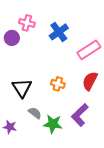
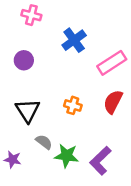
pink cross: (27, 23) -> (31, 15), moved
purple circle: (12, 38) -> (24, 60), moved
purple L-shape: (80, 115) -> (100, 161), moved

